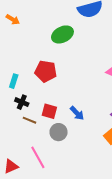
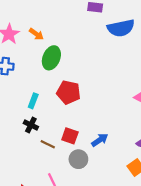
green ellipse: (62, 34) -> (51, 58), moved, turned -45
black cross: (22, 102) -> (31, 125), moved
blue arrow: (77, 113) -> (100, 140), turned -84

